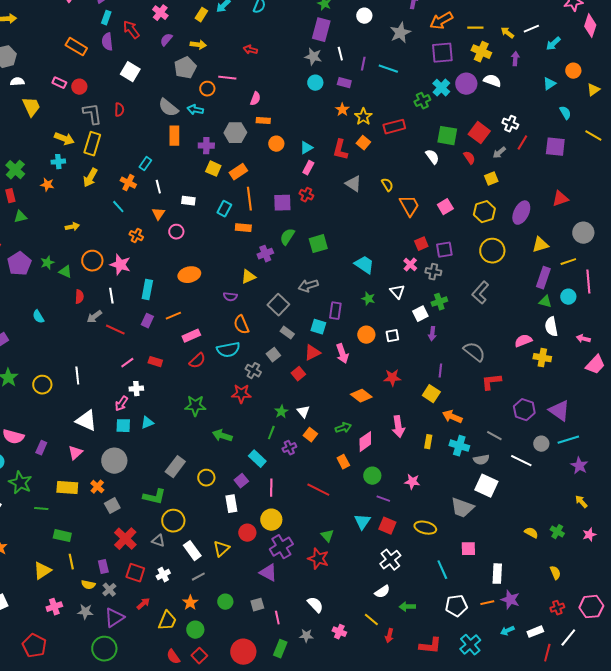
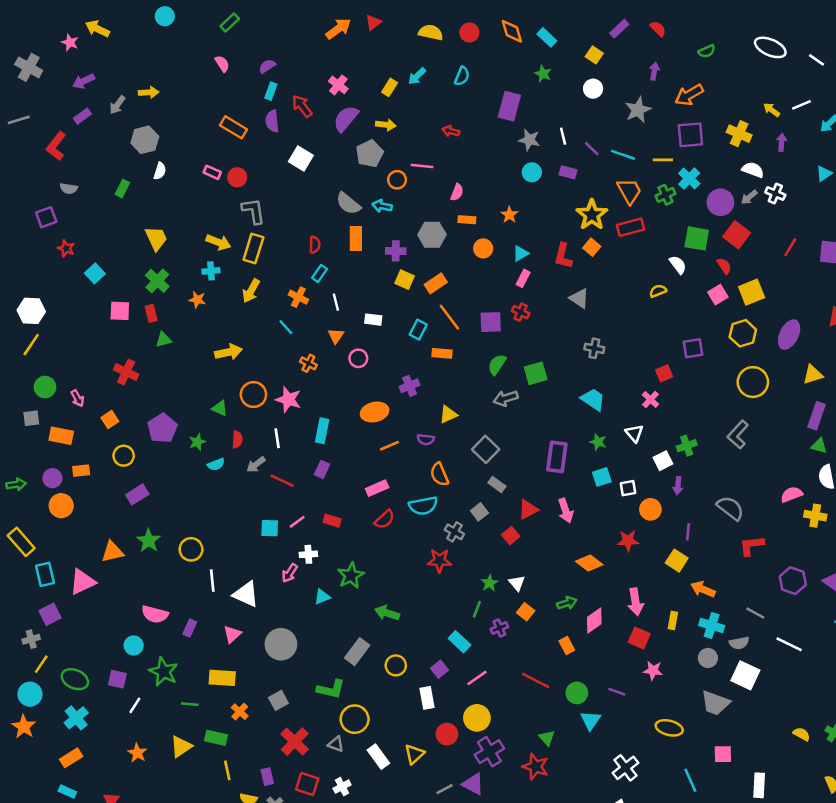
yellow line: (475, 28) -> (663, 160), moved
purple rectangle: (321, 30) -> (509, 106), moved
purple semicircle: (166, 40) -> (346, 119), size x1.6
purple line: (363, 64) -> (592, 149), turned -56
white semicircle: (17, 82) -> (160, 171), turned 112
purple circle: (466, 84) -> (720, 202), moved
yellow trapezoid: (31, 107) -> (156, 238), moved
red semicircle: (119, 110) -> (315, 245), moved
orange star: (342, 110) -> (509, 215), moved
yellow star: (363, 117) -> (592, 215), size x1.4
white cross: (510, 124) -> (775, 194), moved
gray arrow: (499, 153) -> (749, 197), moved
yellow square: (491, 179) -> (752, 292), size x1.5
yellow semicircle: (387, 185) -> (658, 291), moved, turned -80
orange line: (249, 199) -> (449, 317), turned -30
orange trapezoid: (409, 206) -> (629, 191), moved
pink square: (445, 207) -> (718, 295), moved
yellow arrow: (72, 227) -> (228, 352), size x1.5
purple square: (444, 250) -> (693, 348), moved
purple cross: (265, 254) -> (410, 386), moved
green star: (47, 263) -> (197, 442), moved
purple pentagon: (19, 264) -> (162, 428), moved
gray cross: (433, 272) -> (594, 348), moved
gray arrow: (308, 286) -> (506, 398), moved
purple rectangle: (335, 311) -> (557, 457), size x1.4
orange line: (173, 316) -> (390, 446), moved
cyan semicircle: (38, 317) -> (216, 464), moved, turned -80
cyan square: (318, 327) -> (602, 477), moved, turned -35
orange circle: (366, 335) -> (650, 509), moved
white line: (77, 376) -> (212, 581), moved
green star: (195, 406) -> (351, 576), moved, turned -30
cyan square: (123, 426) -> (270, 528), moved
green arrow: (222, 436) -> (387, 613), moved
gray circle: (541, 444) -> (708, 658), moved
green circle: (372, 476) -> (577, 693), moved
orange cross: (97, 487) -> (240, 712), moved
pink line: (271, 488) -> (477, 678), turned 54
red square: (387, 526) -> (639, 638), moved
yellow triangle: (42, 571) -> (181, 747), moved
gray line: (198, 577) -> (444, 789), moved

